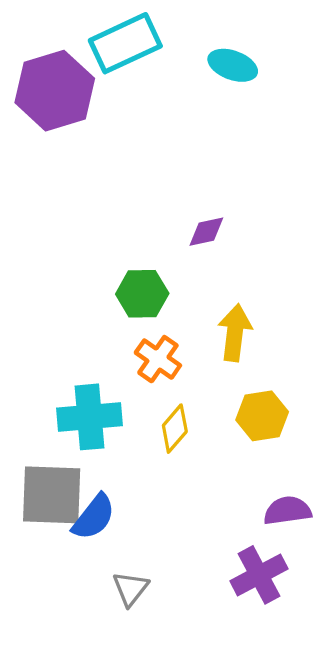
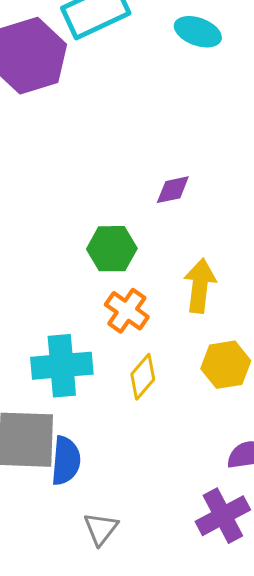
blue semicircle: (94, 517) -> (66, 461), turned -33

